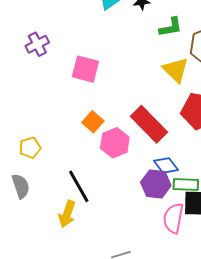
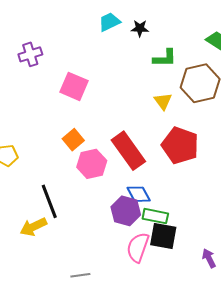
yellow triangle: (176, 70) -> (163, 101), size x0.7
yellow arrow: (67, 214) -> (33, 227), turned 36

